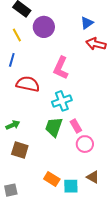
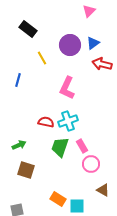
purple circle: (44, 27) -> (70, 45), moved
yellow line: (17, 35) -> (42, 58), moved
red semicircle: (28, 84) -> (46, 122), moved, size x0.7
brown triangle: (93, 177) -> (103, 190), moved

